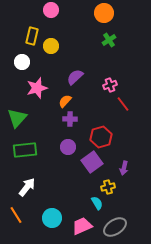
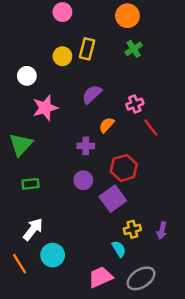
yellow rectangle: (32, 36) -> (87, 49), moved
orange semicircle: (65, 101) -> (107, 125), moved
green rectangle: (25, 150) -> (31, 184), size x0.6
purple arrow: (124, 168) -> (162, 231), moved
cyan circle: (52, 218) -> (53, 255), moved

